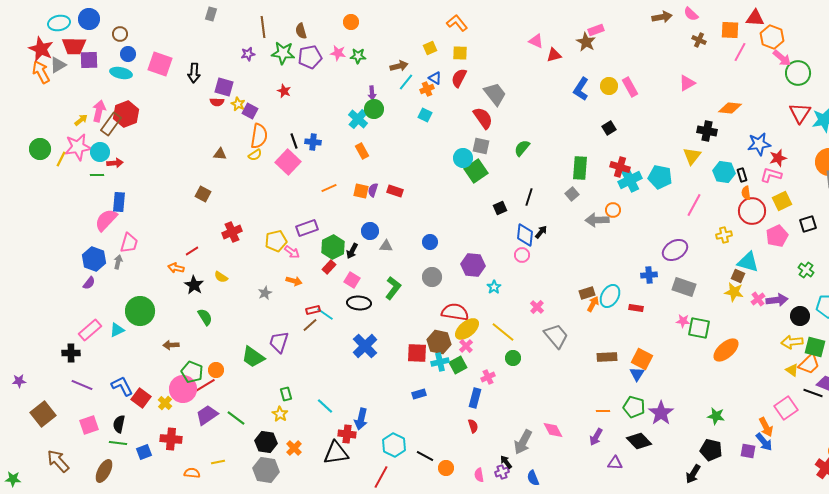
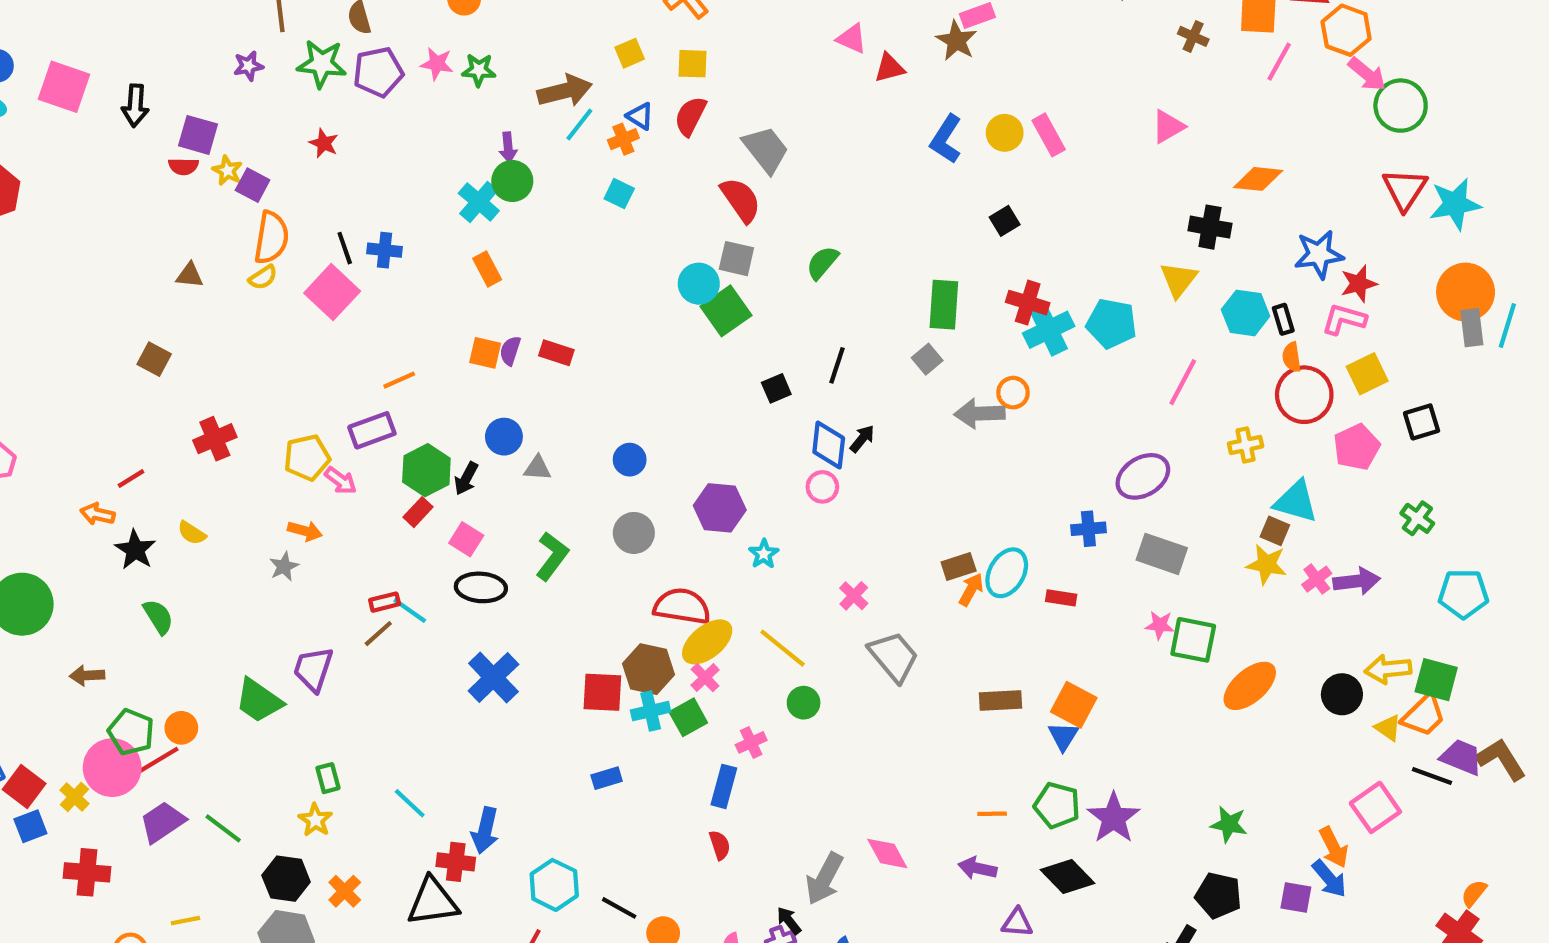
brown arrow: (399, 66) -> (565, 91), size x1.4
orange line: (329, 188) -> (399, 380), moved
orange arrow: (294, 281) -> (305, 531), moved
black circle: (800, 316) -> (1342, 694), moved
purple arrow: (596, 437) -> (977, 868), turned 72
blue square: (144, 452) -> (30, 826), moved

